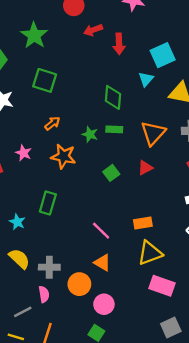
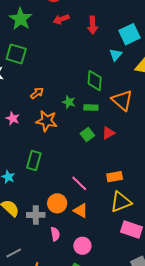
red arrow: (93, 30) -> (61, 19), moved
green square: (45, 80) -> (16, 54), moved
green diamond: (113, 97) -> (95, 81), moved
green rectangle: (114, 129) -> (91, 107), moved
orange triangle: (153, 133) -> (122, 100), turned -30
red triangle: (145, 168) -> (108, 133), moved
orange circle: (79, 284) -> (57, 203), moved
pink semicircle: (44, 294) -> (55, 234), moved

